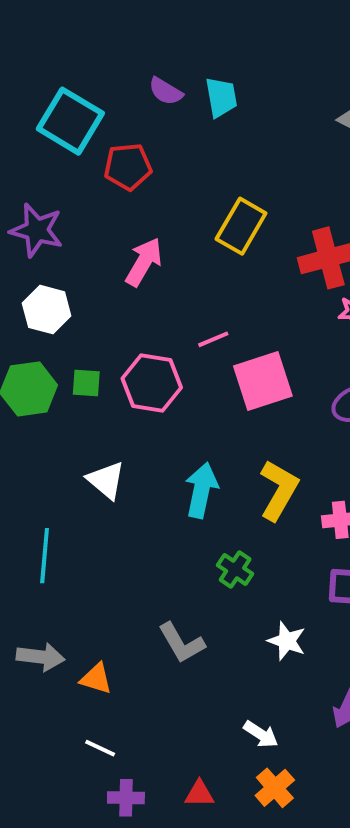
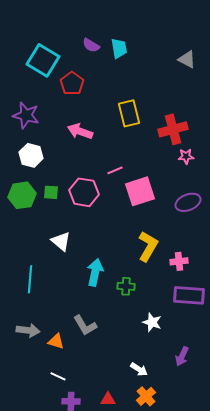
red pentagon: (128, 167) -> (72, 83), turned -30
yellow rectangle: (241, 226) -> (129, 113), turned -44
pink arrow: (144, 262) -> (80, 131), turned -100
cyan arrow: (201, 490) -> (95, 272), moved
green cross: (235, 570) -> (126, 286), turned -30
gray L-shape: (182, 643) -> (85, 325), moved

